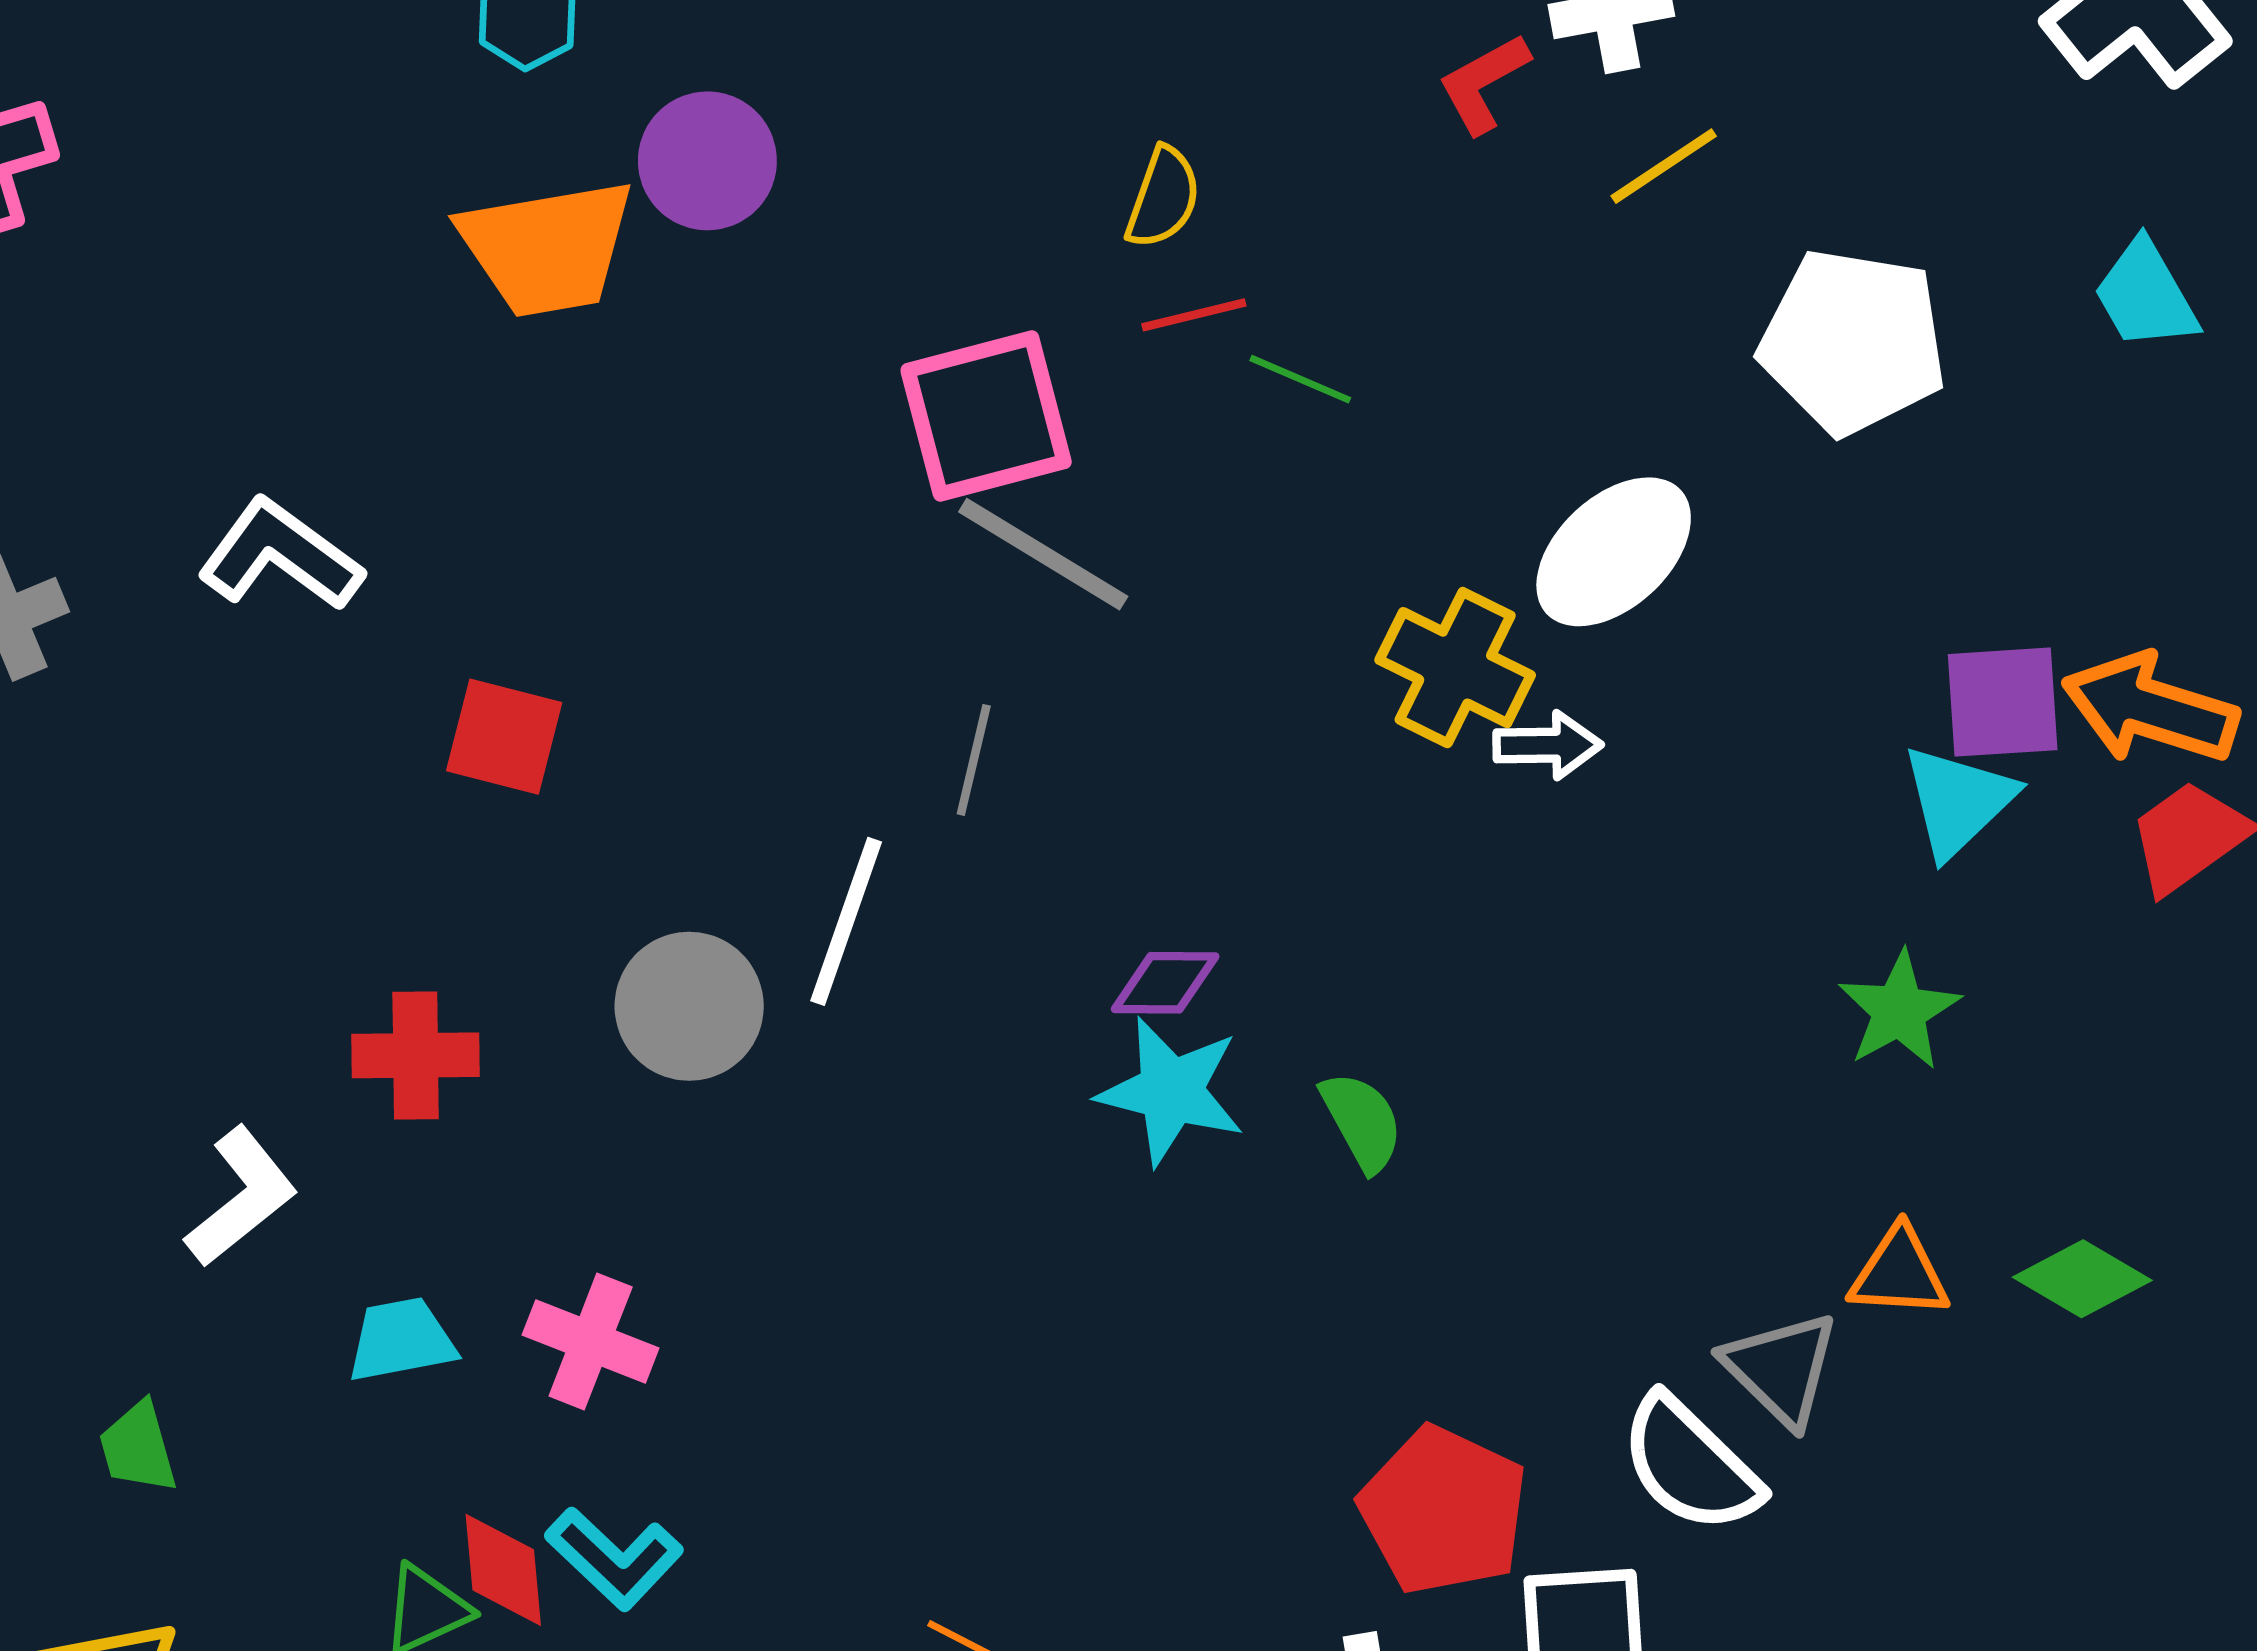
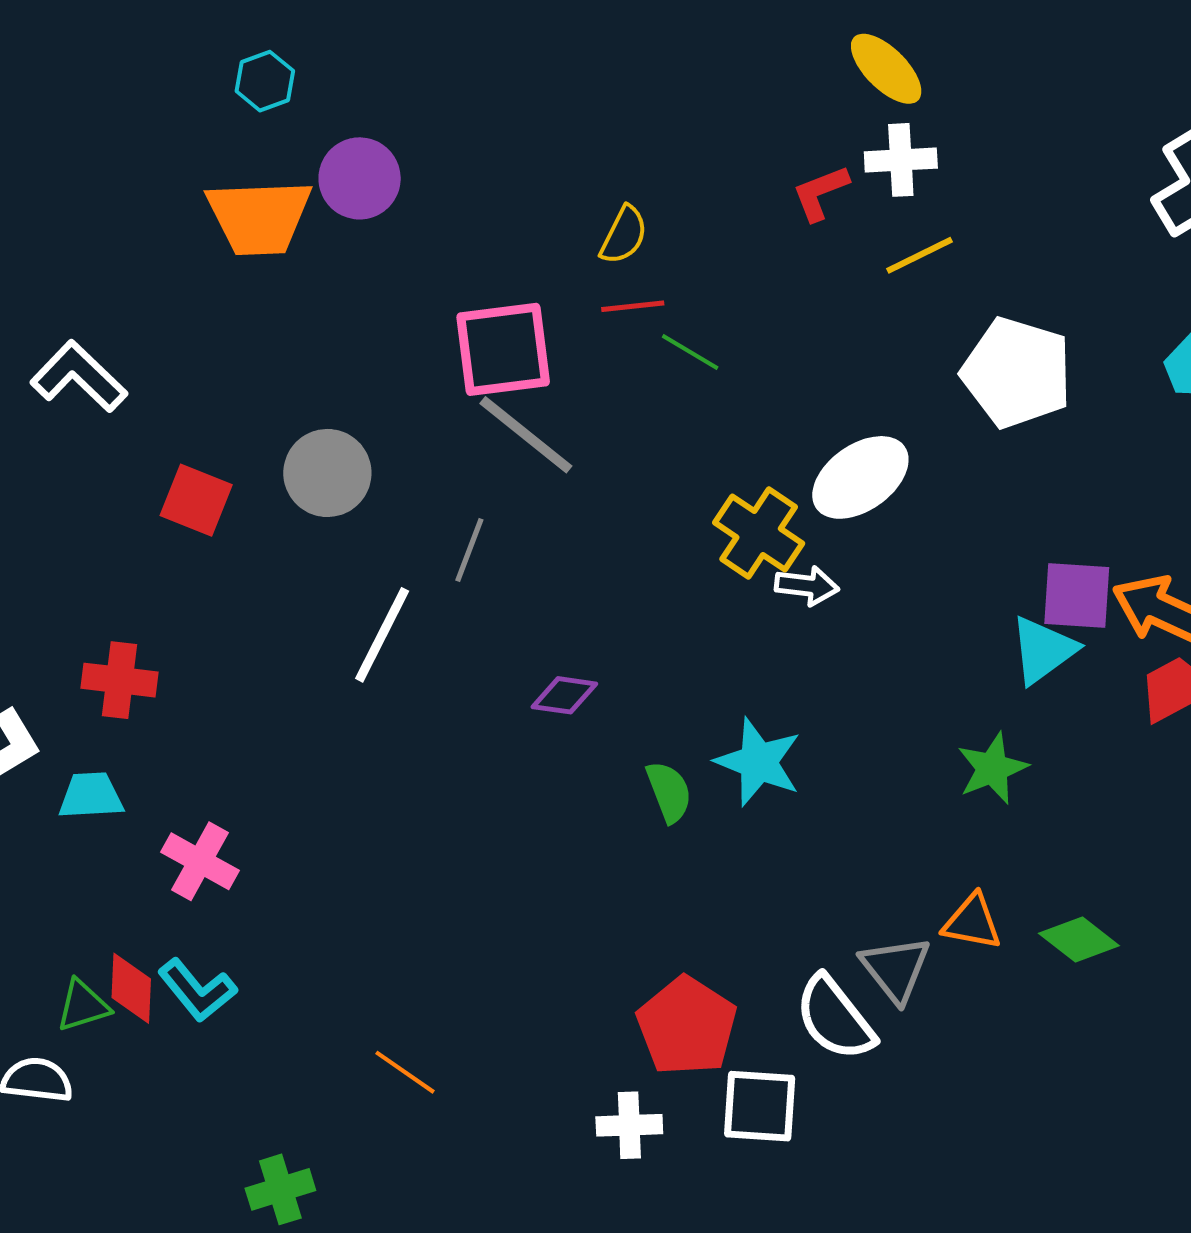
gray circle: (689, 1006) -> (327, 473), moved
cyan star: (1171, 1091) -> (758, 762), moved
cyan trapezoid: (401, 1340) -> (91, 796), moved

